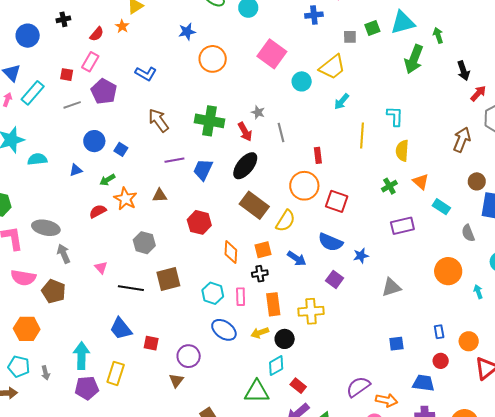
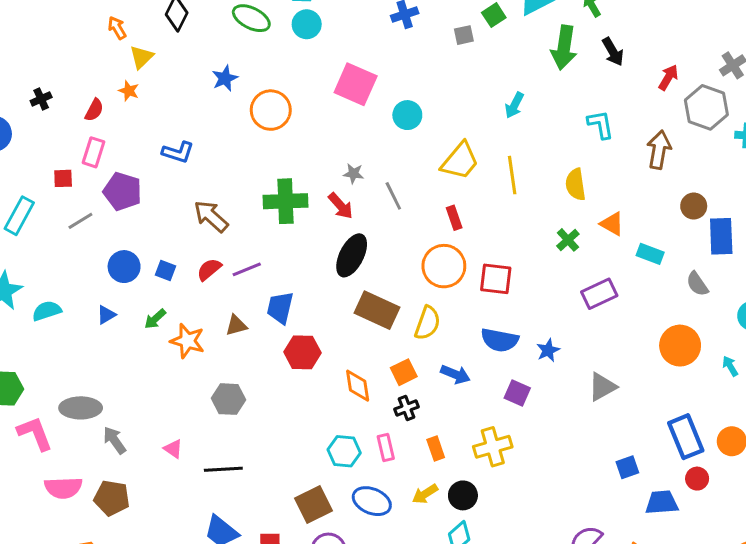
yellow trapezoid: (332, 67) -> (460, 161), moved
black arrow: (463, 71) -> (613, 52), moved
cyan arrow: (342, 102) -> (514, 105), moved
cyan L-shape: (395, 116) -> (601, 125), moved
blue trapezoid: (203, 170) -> (280, 308), moved
red semicircle: (98, 211) -> (209, 269), moved
brown square: (168, 279) -> (313, 505), moved
orange rectangle: (273, 304) -> (436, 448), size x0.7
blue rectangle: (439, 332) -> (686, 437), size x2.0
blue trapezoid: (423, 383) -> (662, 502), moved

